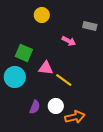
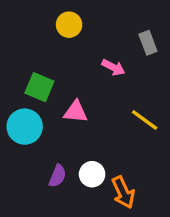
gray rectangle: (90, 26) -> (148, 43), turned 56
yellow line: (64, 80) -> (145, 120), moved
orange arrow: (75, 117) -> (123, 192), turned 78

